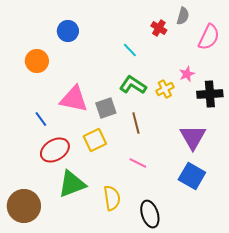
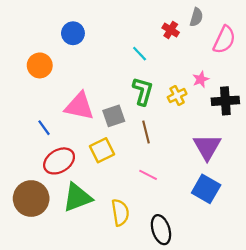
green L-shape: (133, 85) -> (143, 91), turned 72
brown circle: (24, 206) -> (31, 199), moved

